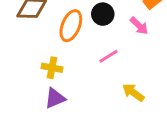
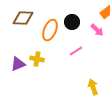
yellow arrow: (133, 92) -> (93, 87), moved, turned 35
purple triangle: (55, 98) -> (18, 64), moved

